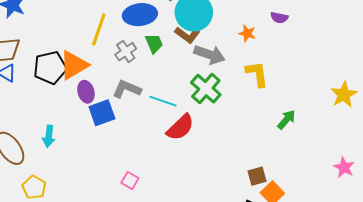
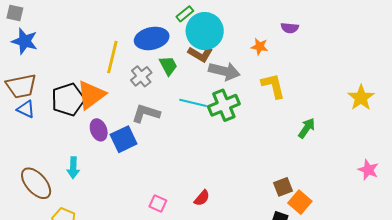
green cross: (206, 89) -> (224, 105), turned 32
purple ellipse: (86, 92) -> (99, 130), moved
cyan line: (163, 101) -> (193, 103), moved
red semicircle: (180, 127) -> (202, 198), moved, size x0.6

